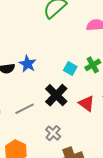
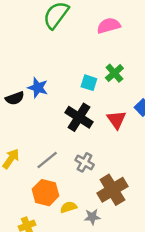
red triangle: (86, 104) -> (117, 120), turned 30
gray line: (25, 109) -> (47, 160), moved

